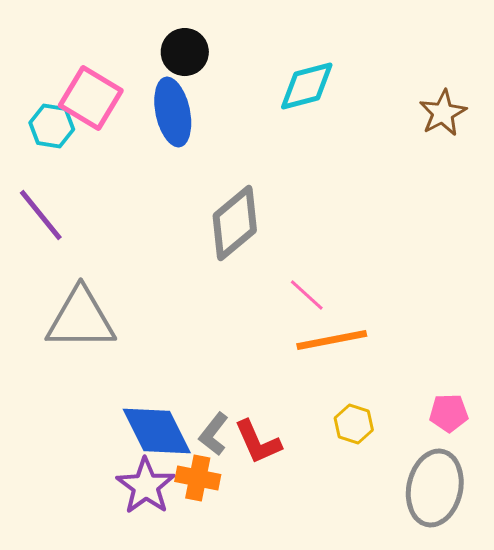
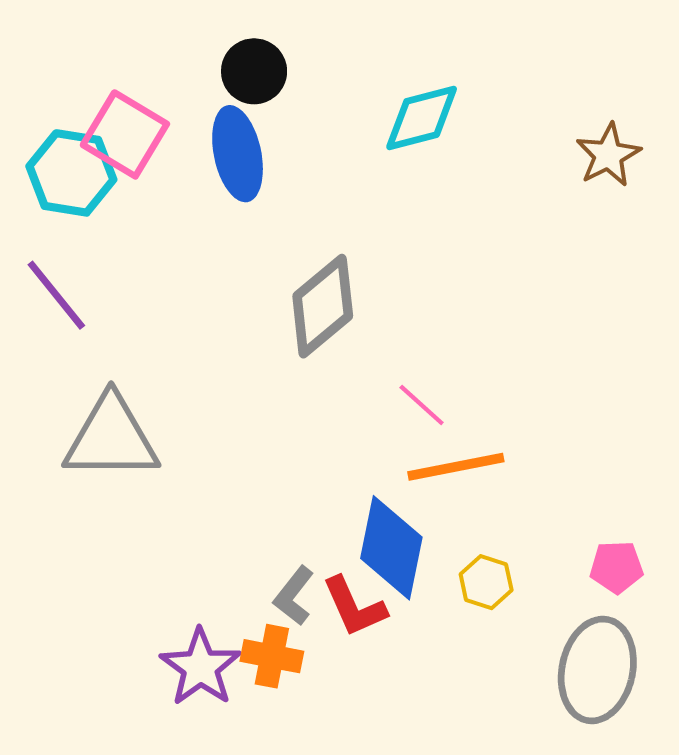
cyan hexagon: (52, 126) -> (71, 173), size x1.4
blue diamond: (157, 431) -> (391, 548), moved, turned 38

